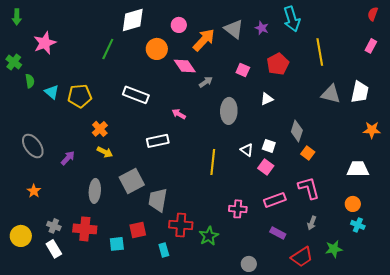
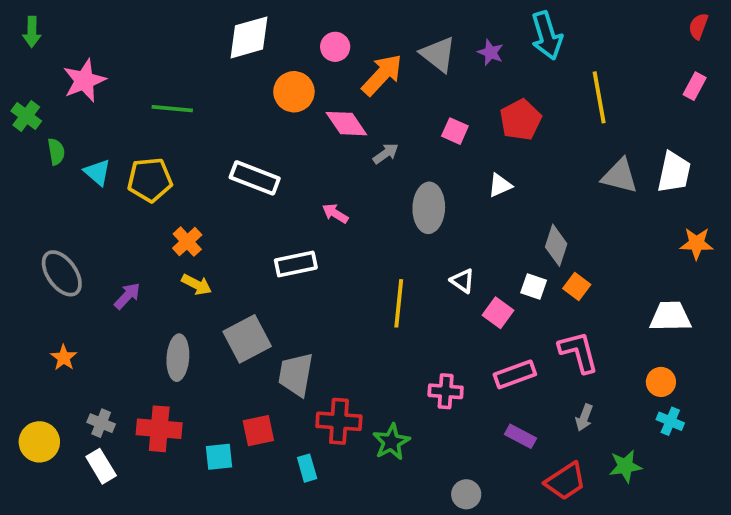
green line: (108, 49) -> (172, 109), moved, turned 70
white square: (269, 146) -> (534, 286), moved

